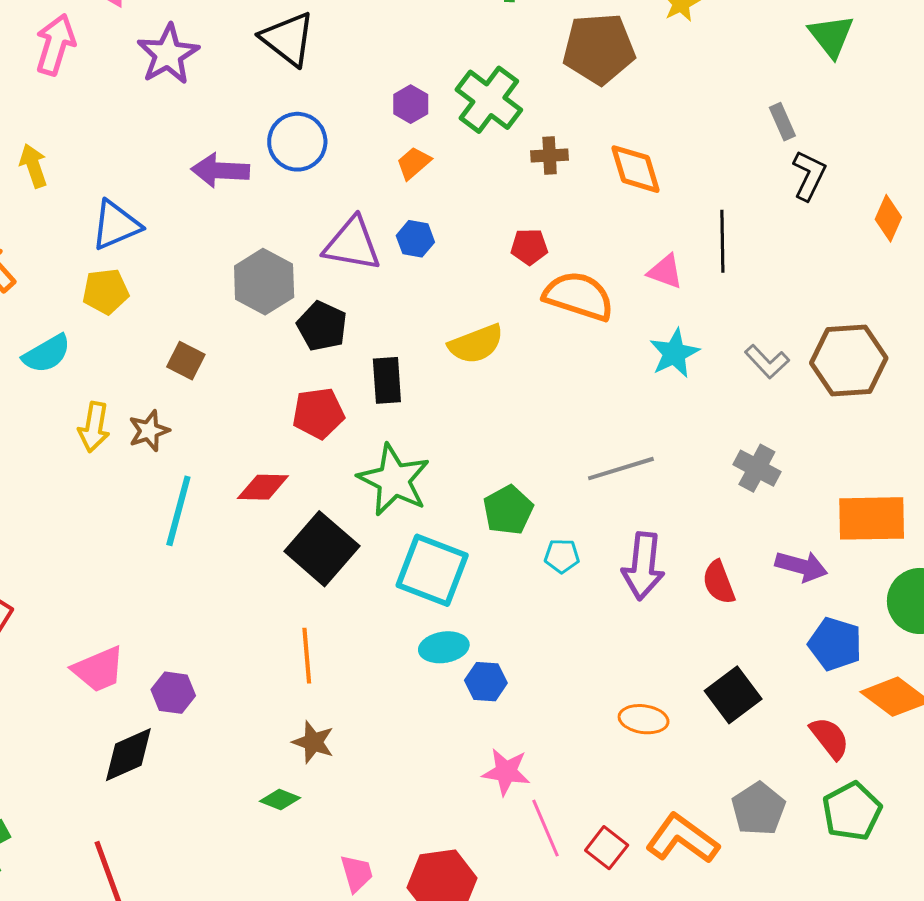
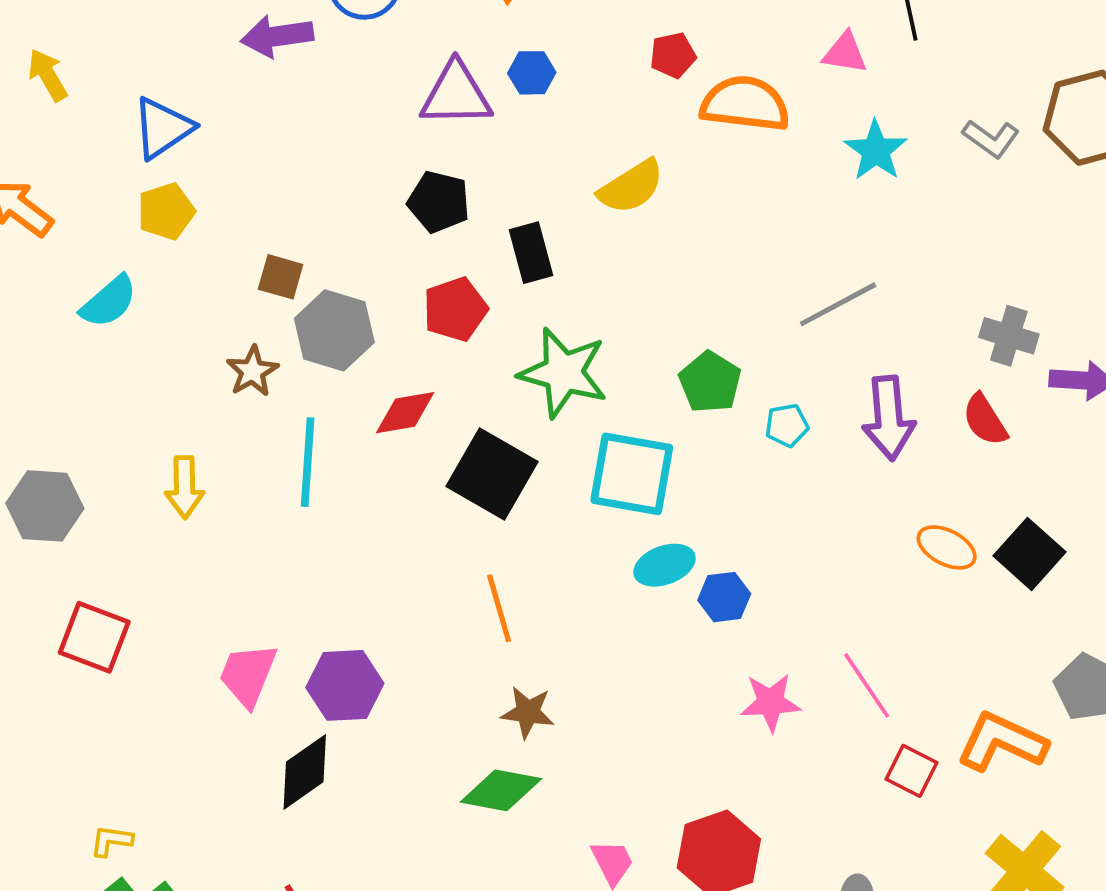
gray hexagon: (264, 282) -> (334, 330), moved
yellow arrow: (94, 427) -> (185, 487), moved
gray cross: (757, 468) -> (1009, 336), moved
pink trapezoid: (99, 669) -> (248, 675), turned 146
purple hexagon: (173, 693) -> (345, 685), size x1.4
orange ellipse: (644, 719) -> (947, 547), moved, turned 30
green diamond: (280, 799) -> (501, 790), size x1.6
pink line: (546, 828) -> (867, 685), moved

